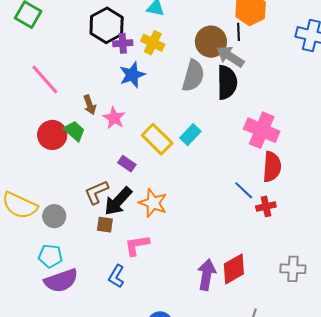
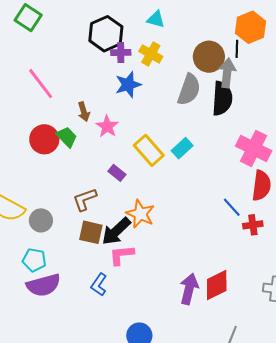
gray arrow: (230, 57) -> (227, 73), turned 60
black arrow: (118, 201) -> (116, 231), moved
brown square: (105, 225) -> (91, 232), size x1.4

